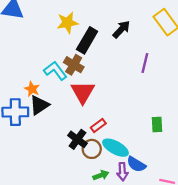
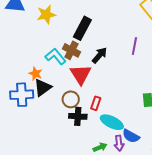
yellow star: (67, 23) -> (46, 15), moved
black arrow: (121, 29) -> (99, 55), moved
red rectangle: (98, 126) -> (96, 103), turned -32
black cross: (77, 139) -> (78, 116), turned -30
brown circle: (92, 149) -> (71, 99), moved

